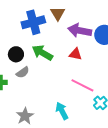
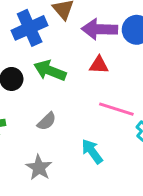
gray semicircle: (23, 72) -> (47, 121), moved

